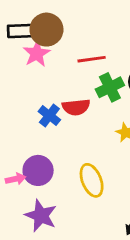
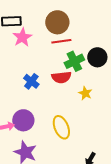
brown circle: (46, 30) -> (57, 22), moved
red semicircle: (76, 107) -> (61, 77), moved

